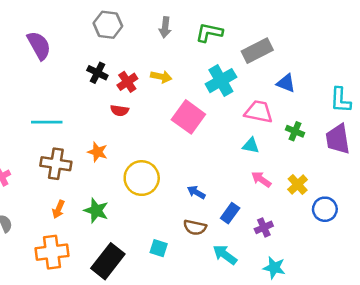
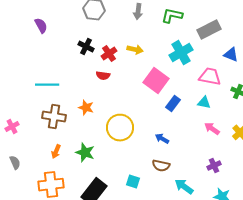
purple semicircle: (39, 45) -> (41, 26), size x0.7
blue rectangle: (230, 213) -> (173, 104), moved

